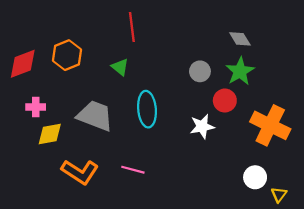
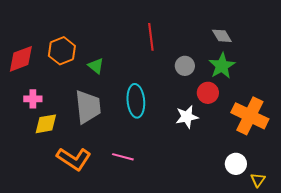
red line: (132, 27) -> (151, 37), moved
green triangle: (120, 67) -> (96, 66), moved
gray trapezoid: (95, 116) -> (88, 107), turned 63

